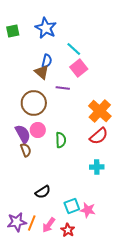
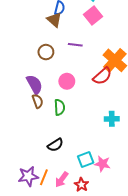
purple line: (63, 88) -> (75, 45), moved
brown circle: (34, 103) -> (46, 52), size x0.6
pink circle: (38, 130) -> (67, 81), moved
red semicircle: (99, 136) -> (102, 76), moved
green semicircle: (61, 140) -> (60, 107), moved

